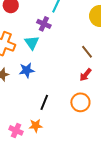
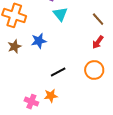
cyan triangle: (32, 43) -> (60, 14), moved
black line: (44, 102) -> (58, 72), turned 42

